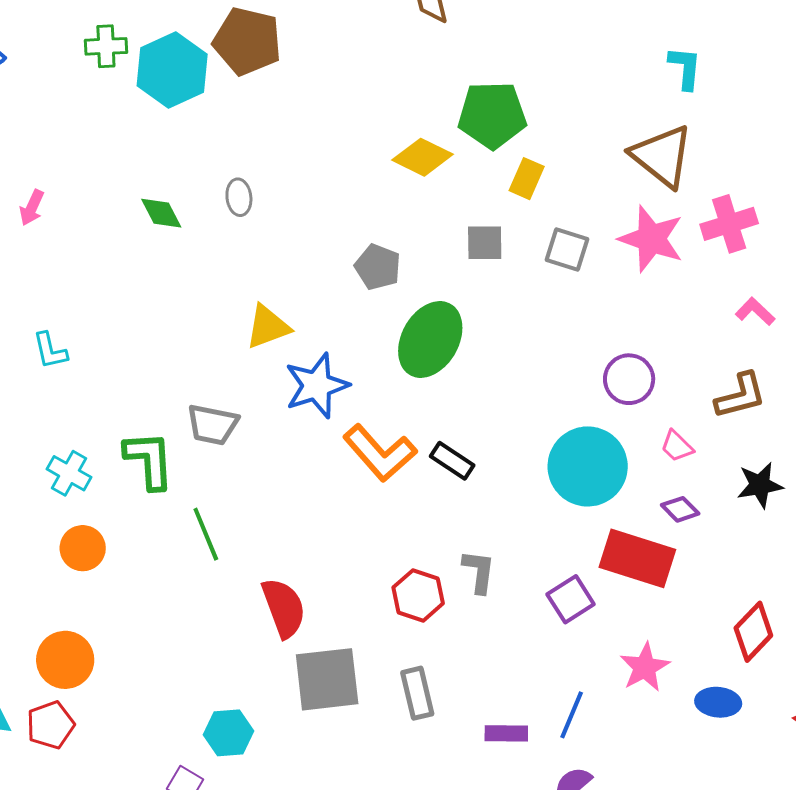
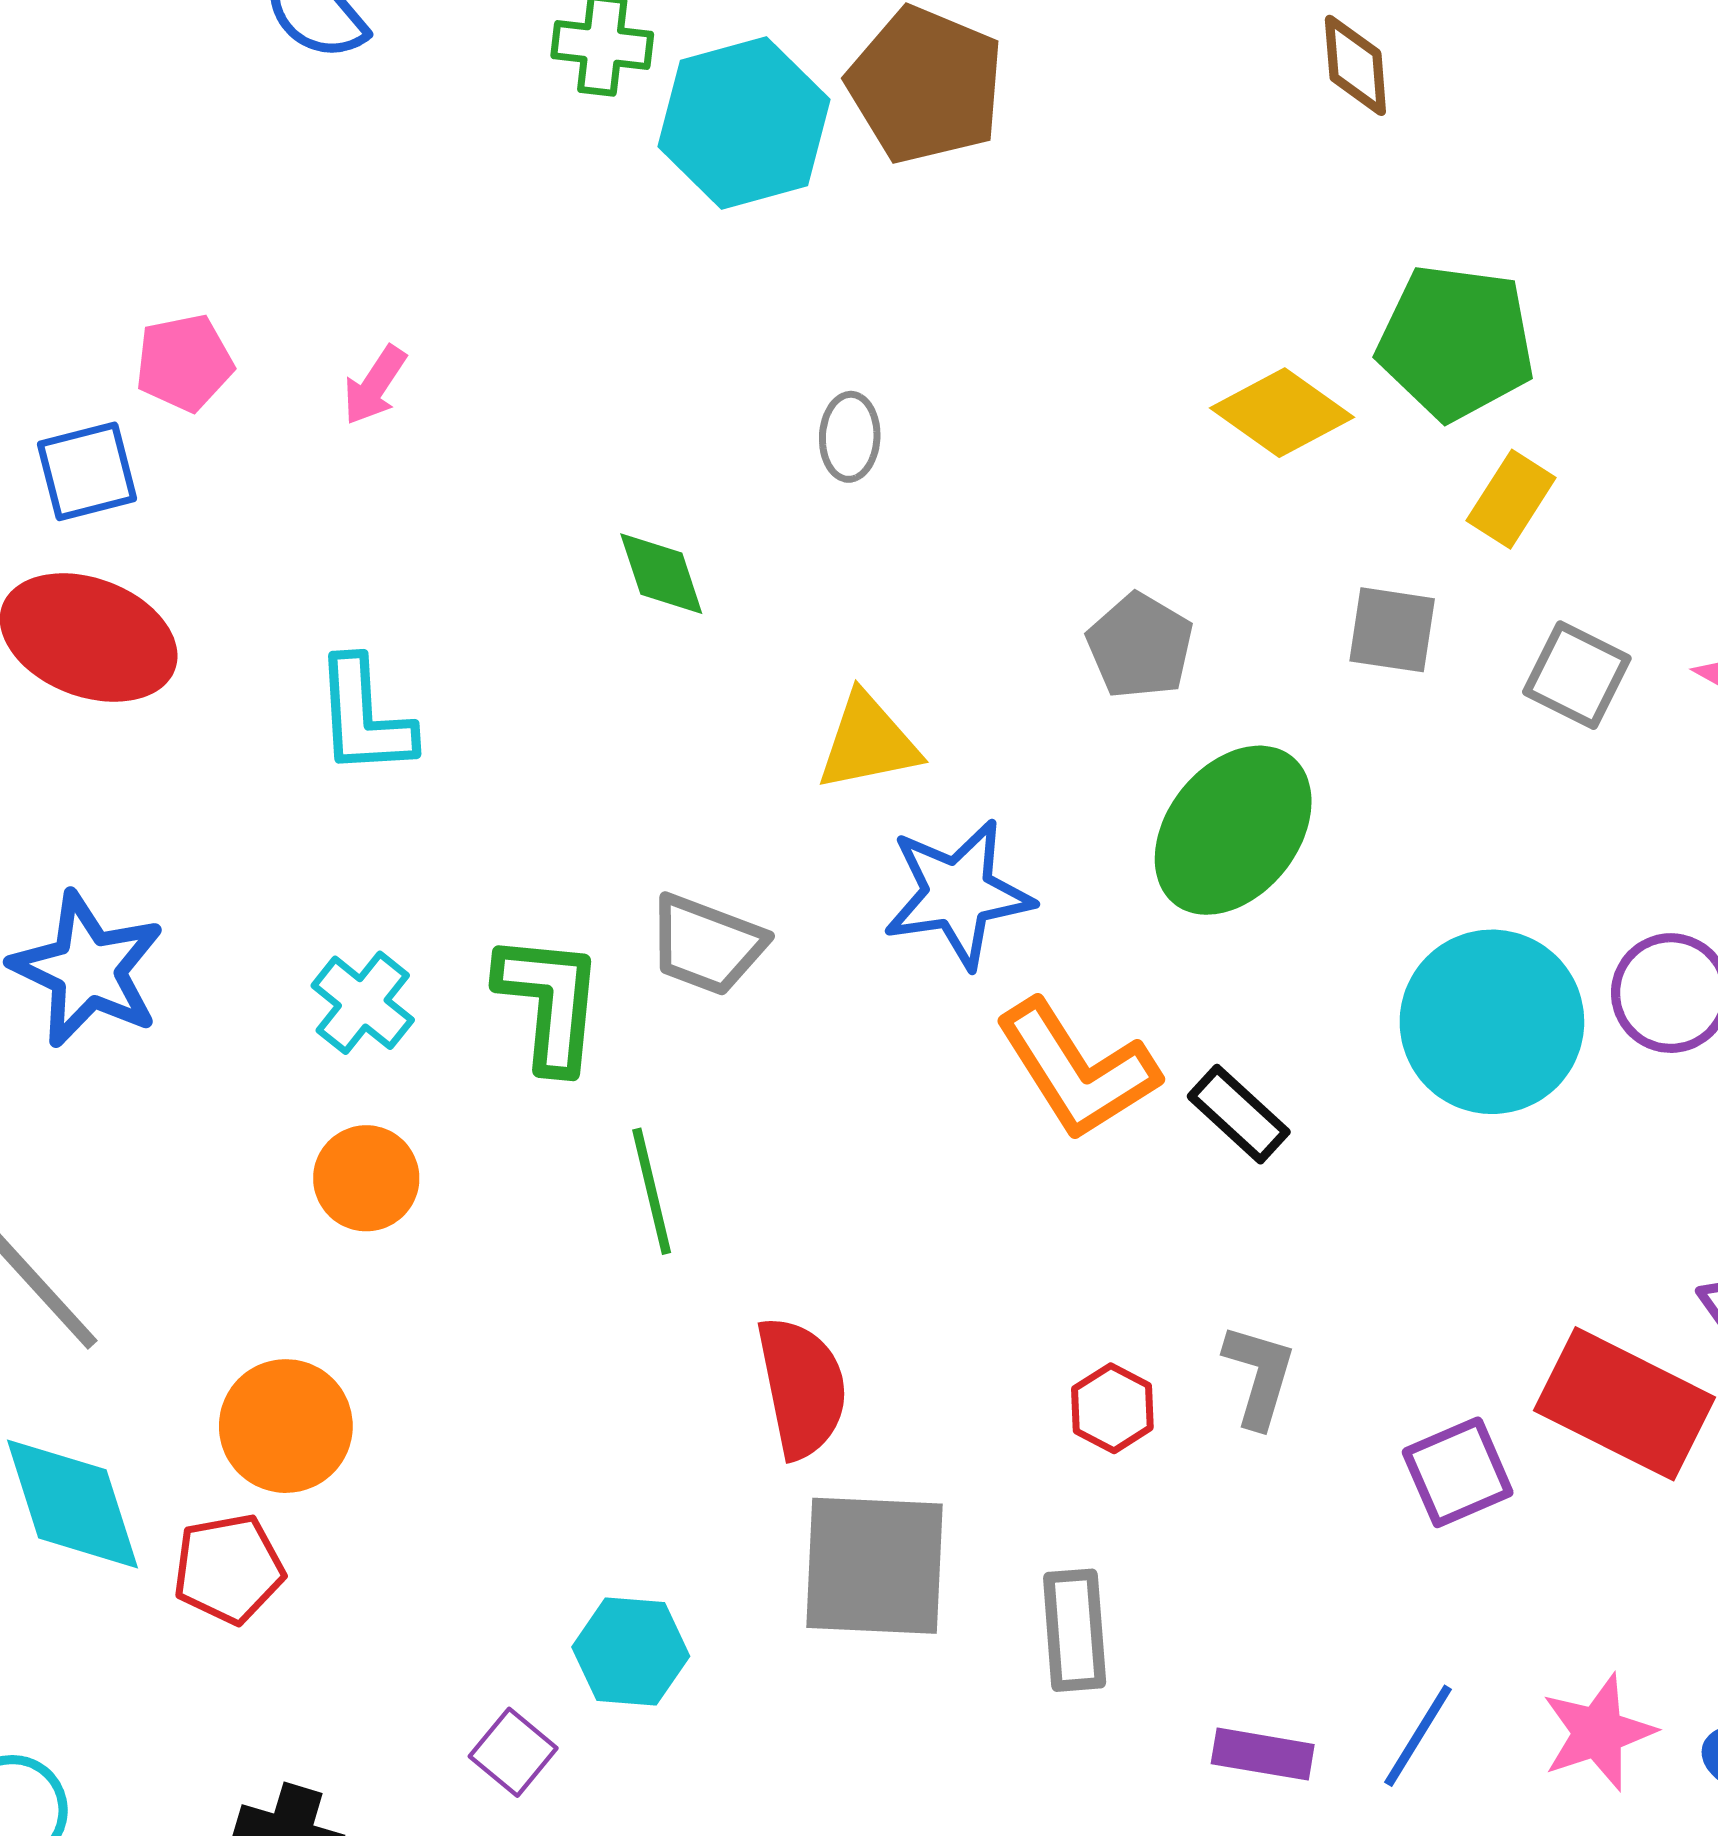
green diamond: (161, 213) -> (661, 574), moved
cyan L-shape: (50, 351) -> (364, 717), size x1.4
cyan circle: (588, 466) -> (1492, 1022), moved
red hexagon: (418, 595) -> (1112, 1408), size x0.7
pink star: (645, 667) -> (1598, 1732), moved

